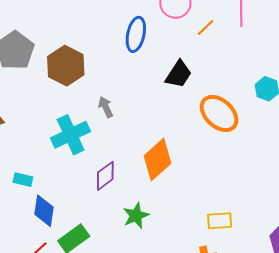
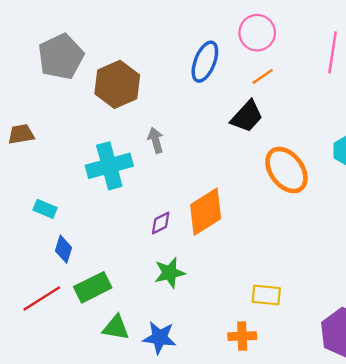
orange line: (206, 28) -> (263, 76), moved
purple diamond: (105, 176) -> (161, 223), moved, size x0.7
blue diamond: (44, 211) -> (64, 249), size x0.7

